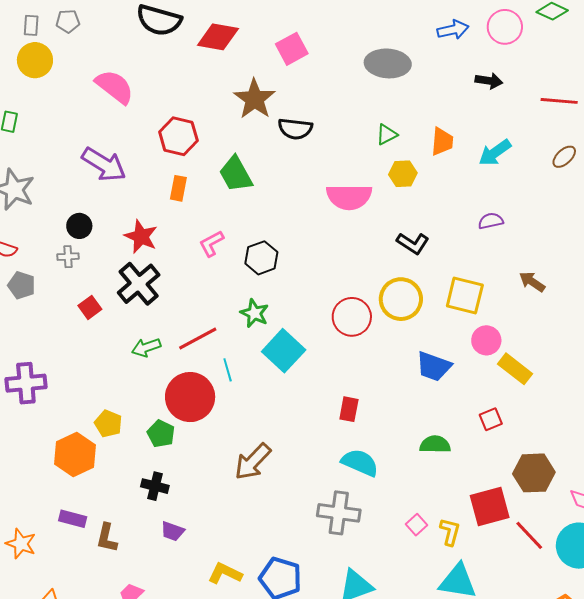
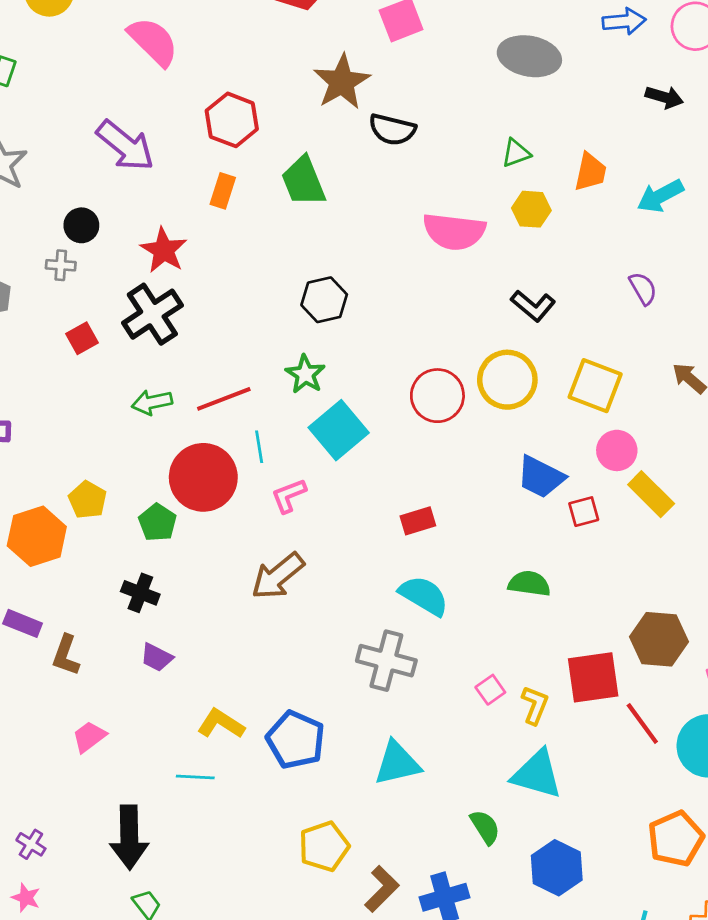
purple semicircle: (491, 221) -> (643, 288), turned 65
pink L-shape: (211, 244) -> (289, 496), moved
red rectangle: (349, 409) -> (418, 521), turned 55
red square: (491, 419) -> (584, 512), moved

